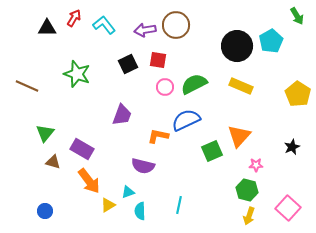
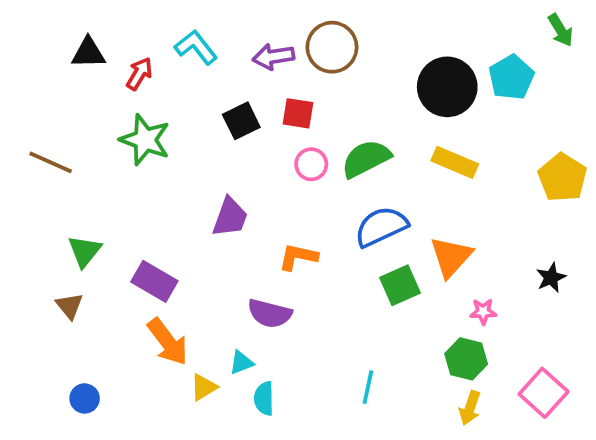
red arrow: (74, 18) -> (139, 74), moved
blue semicircle: (186, 120) -> (381, 227), moved
brown triangle: (53, 162) -> (69, 306), moved, turned 35
cyan line: (179, 205) -> (368, 387), moved

